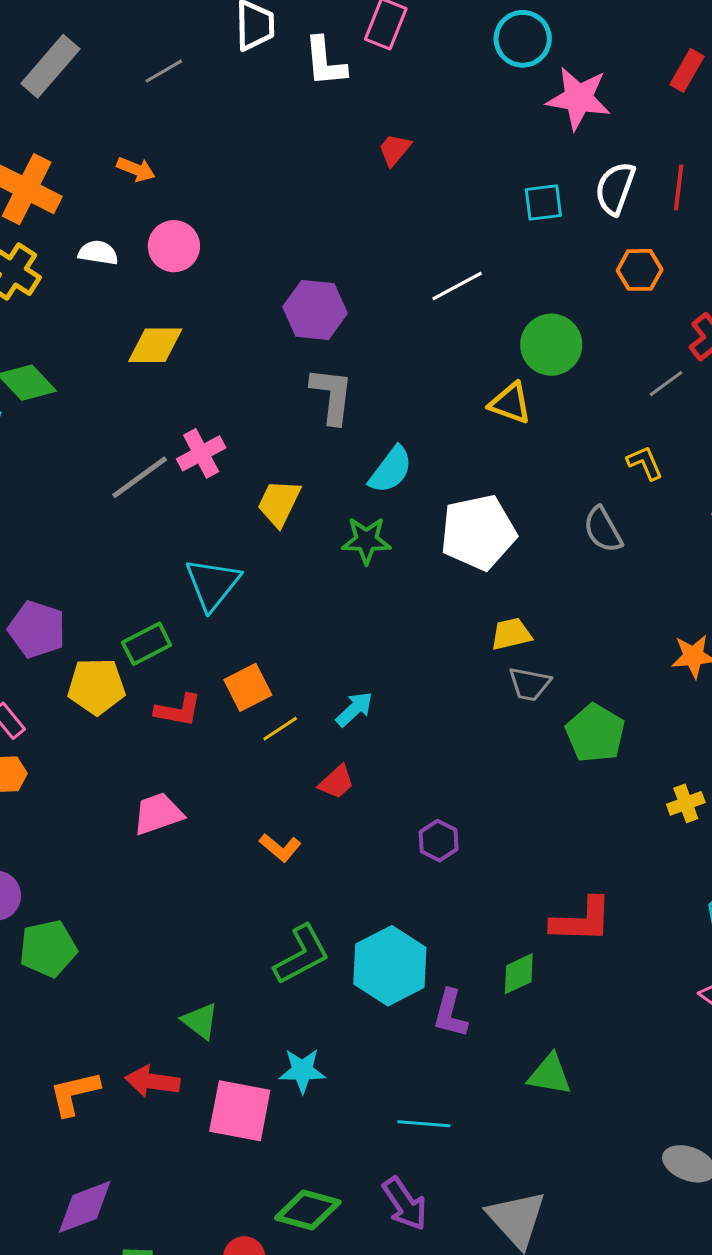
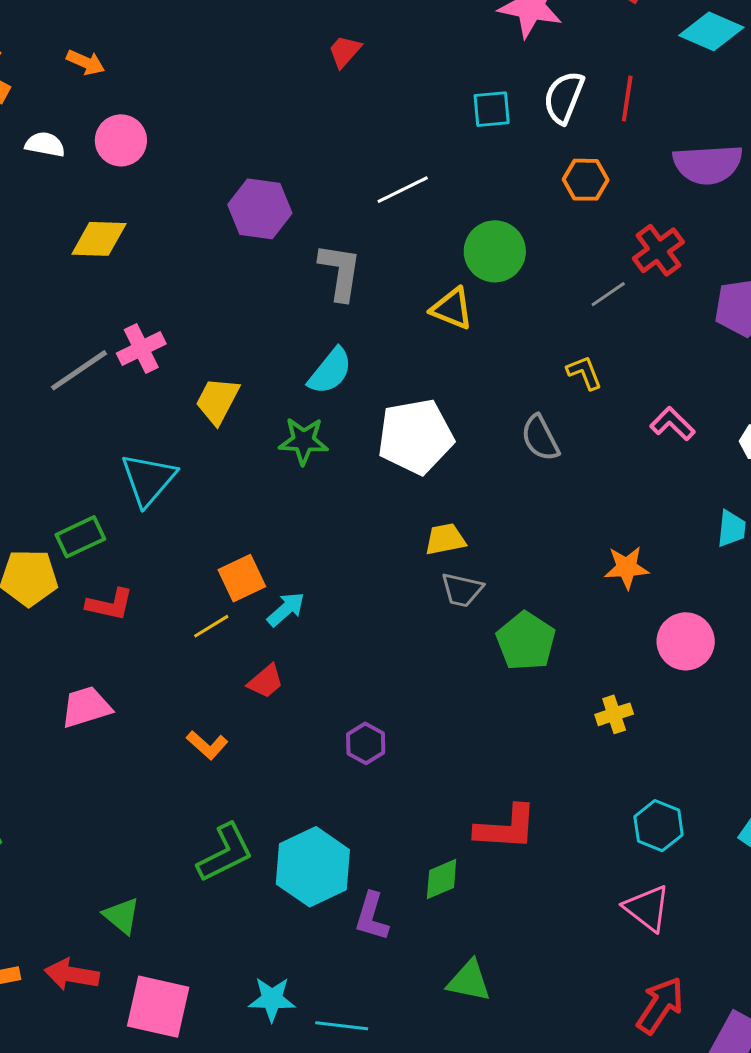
gray L-shape: (332, 396) -> (340, 272), moved
orange square: (248, 687) -> (242, 578), moved
cyan star: (302, 1071) -> (272, 999), moved

